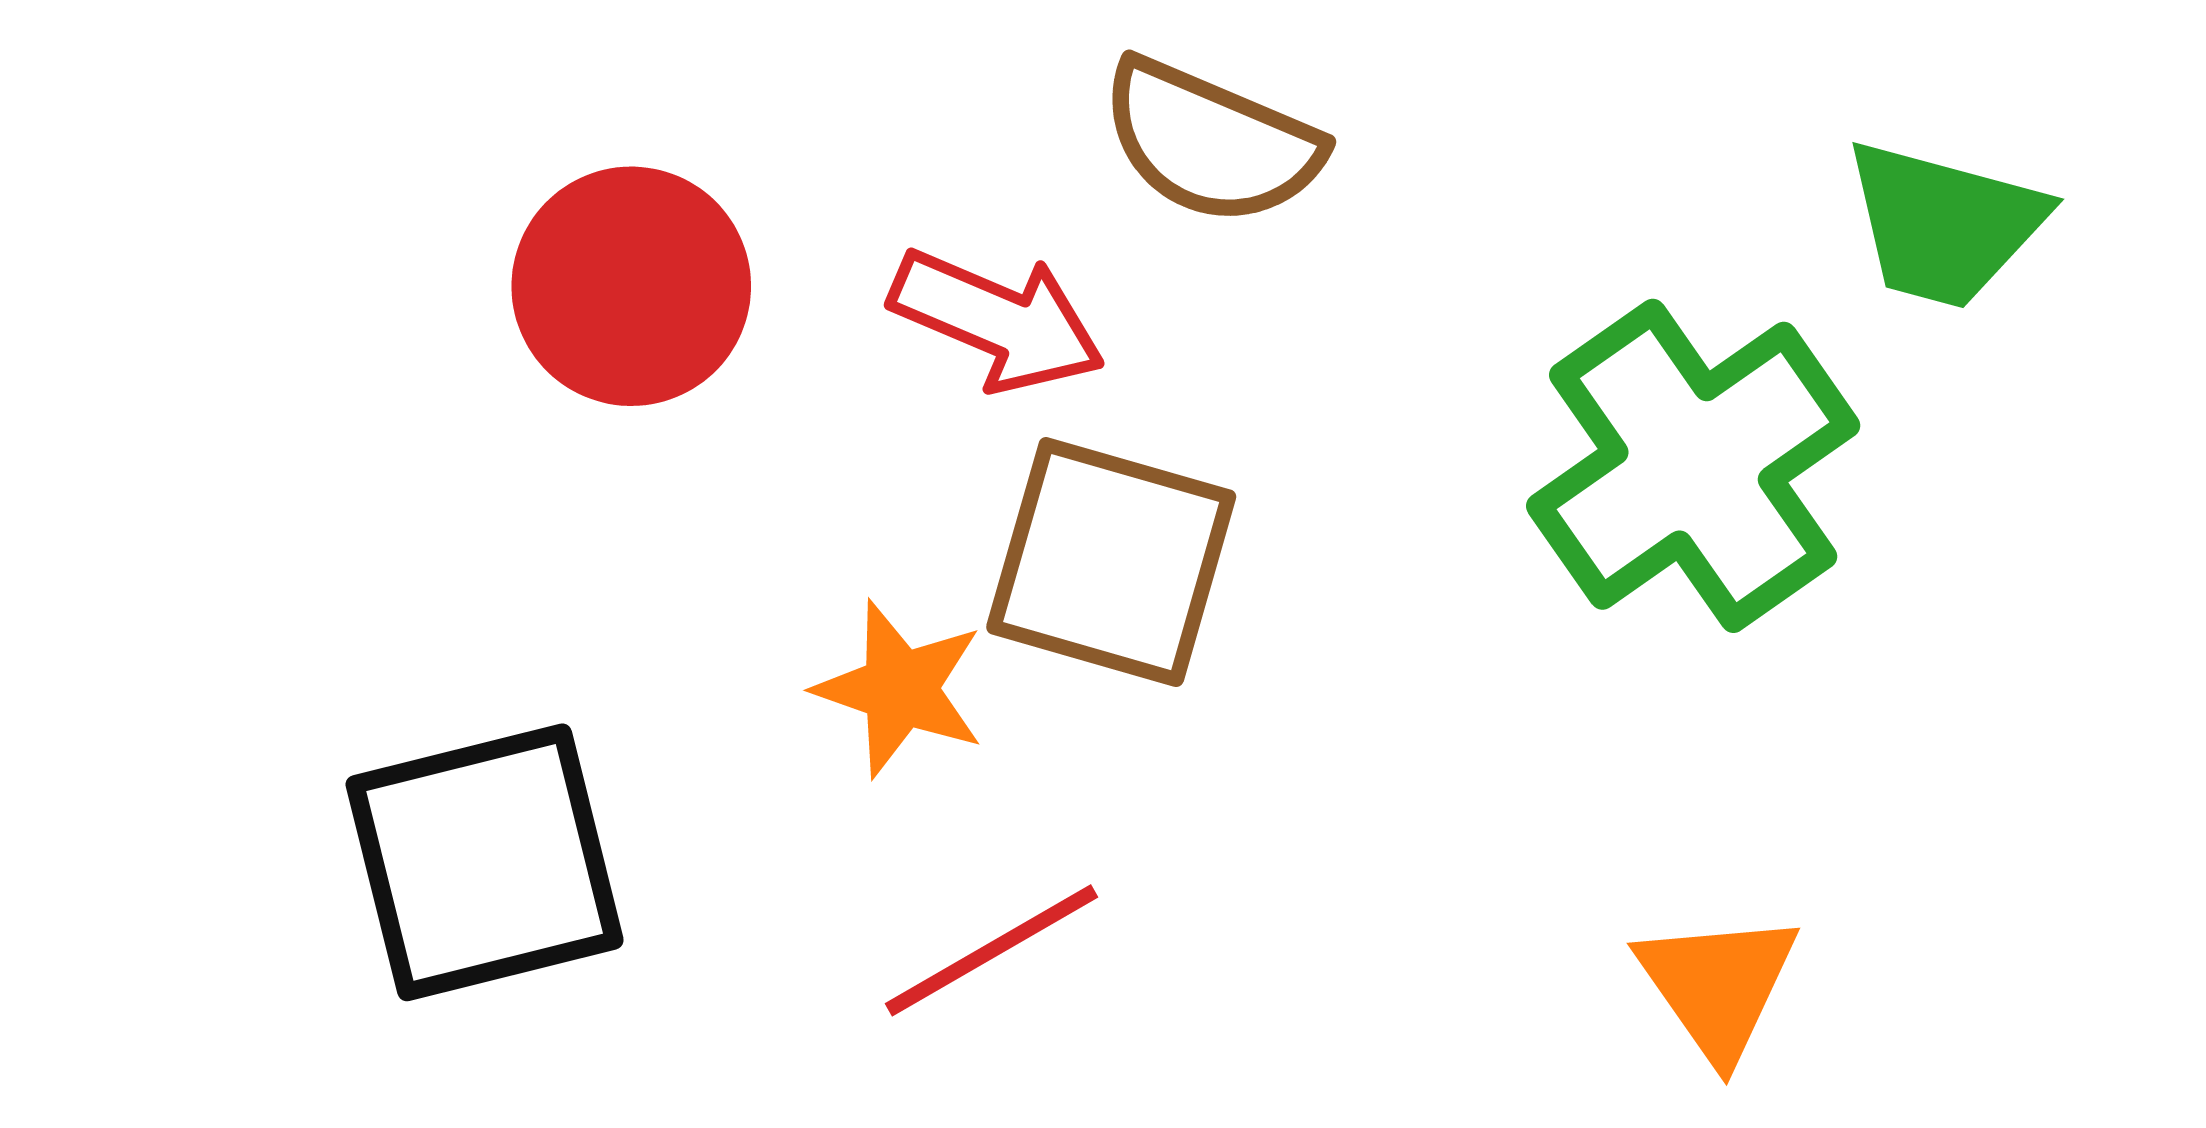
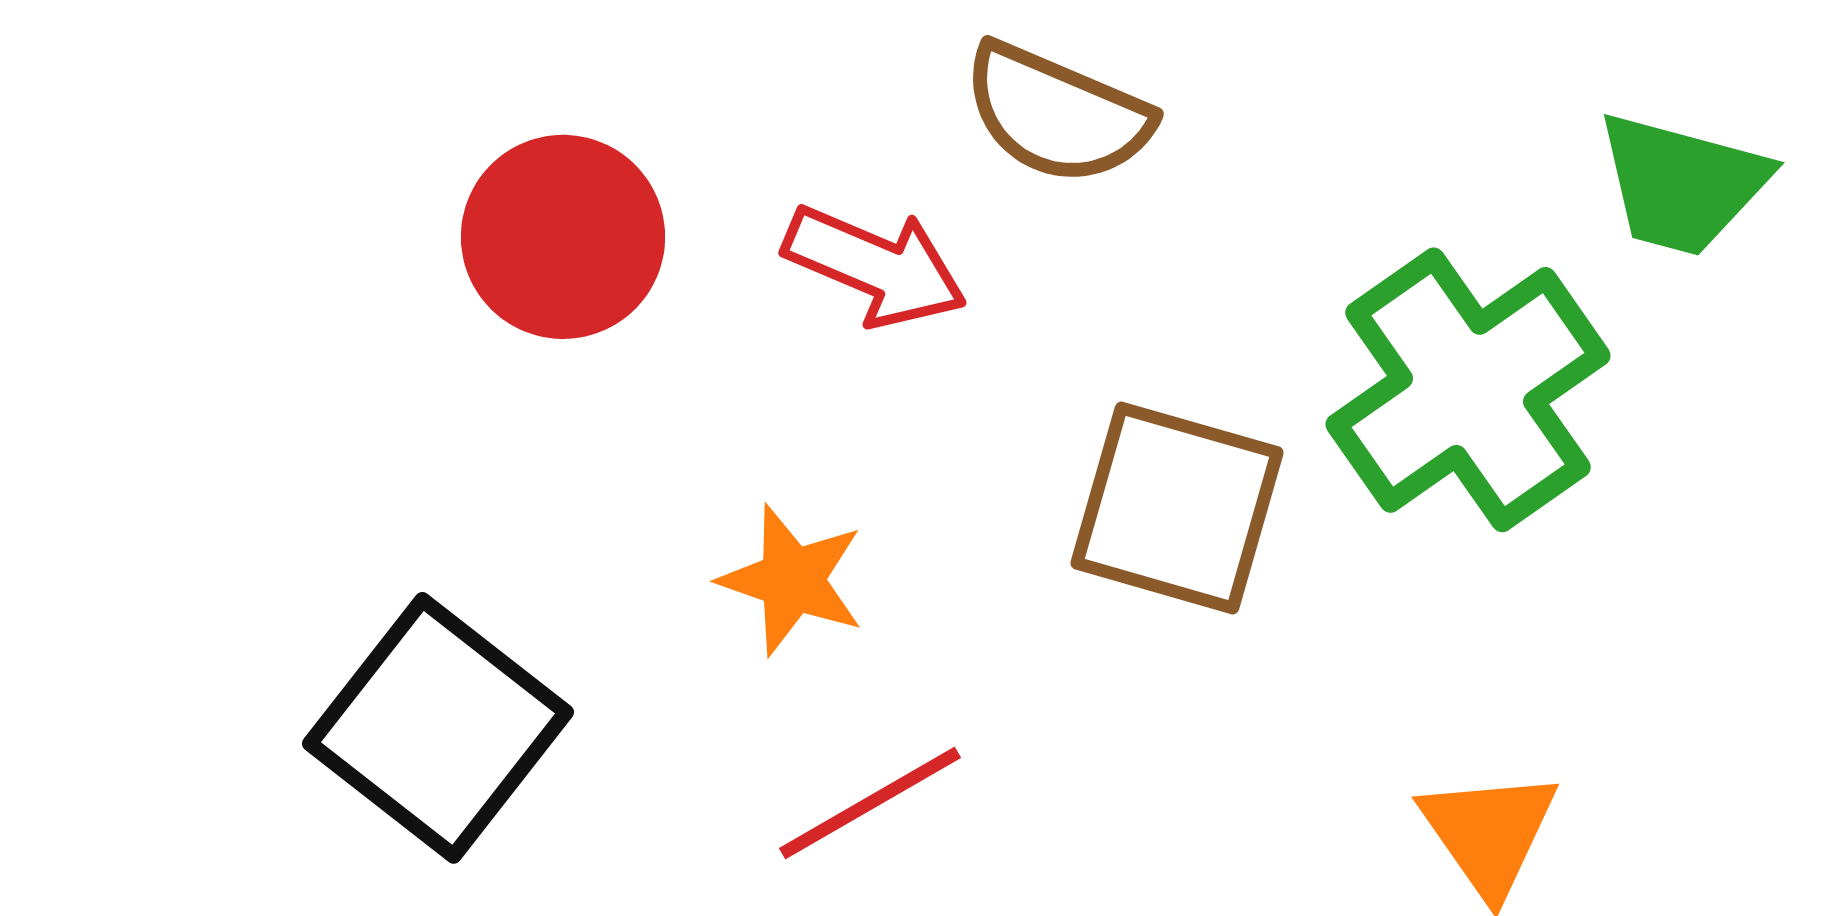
brown square: (1111, 562) -> (1177, 508), moved
black square: (485, 862) -> (438, 728), turned -38

